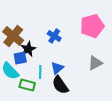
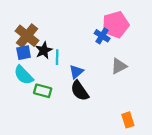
blue cross: (54, 36) -> (102, 36), moved
blue square: (20, 58) -> (24, 53), moved
cyan line: (40, 72) -> (57, 57), moved

